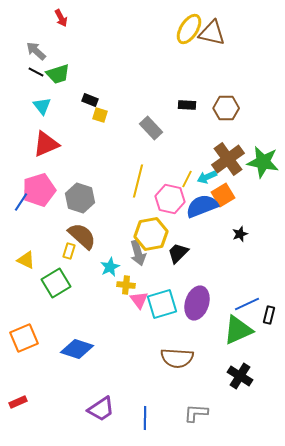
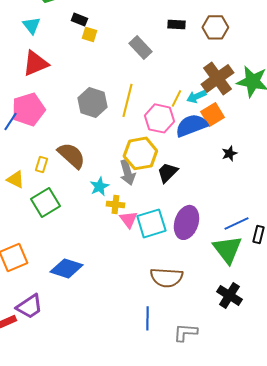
gray hexagon: (80, 198) -> (92, 102), moved
yellow rectangle: (69, 251) -> (41, 164), moved
green triangle: (238, 330) -> (227, 249), turned -44
purple trapezoid: (101, 409) -> (29, 306), moved
blue line: (145, 418) -> (147, 318), moved

